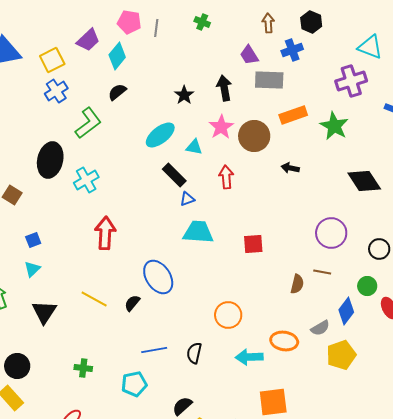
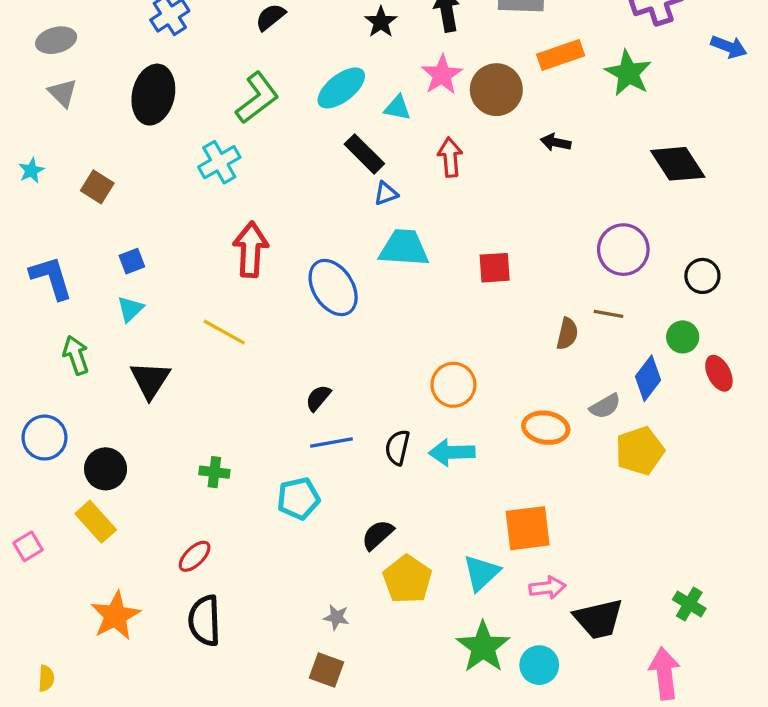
green L-shape: (88, 123) -> (257, 98), moved
black ellipse: (50, 160) -> (153, 95), moved
blue ellipse: (158, 277) -> (333, 287), moved
yellow line: (94, 299) -> (224, 332), moved
black semicircle: (132, 303) -> (318, 398), moved
cyan arrow: (249, 357) -> (452, 452), moved

